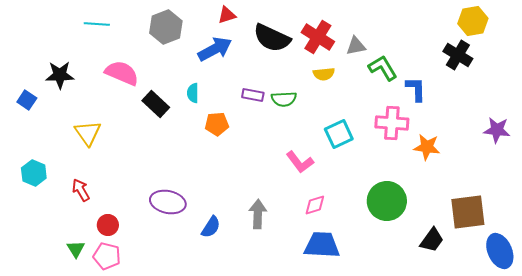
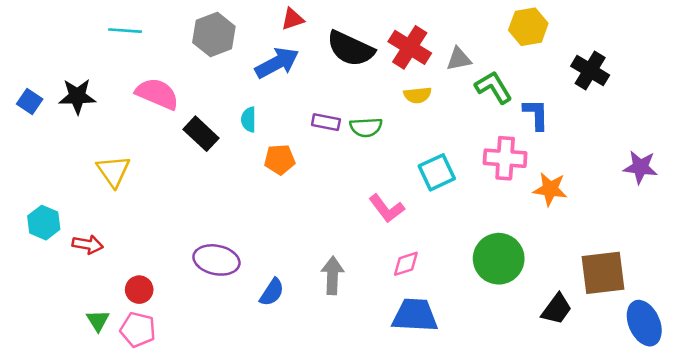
yellow hexagon: (473, 21) -> (528, 27), moved
blue square: (27, 100) -> (30, 101), moved
red arrow: (81, 190) -> (88, 245), moved, turned 130

